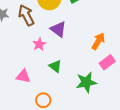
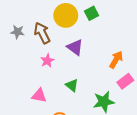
pink star: (39, 44) -> (47, 61), moved

